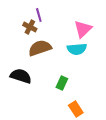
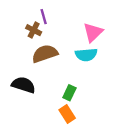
orange rectangle: (76, 109) -> (67, 114), moved

